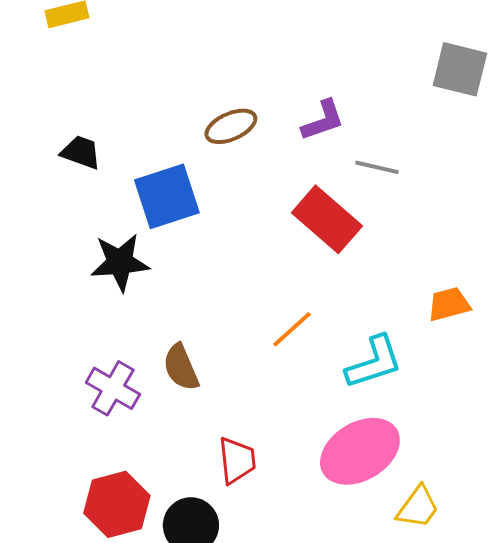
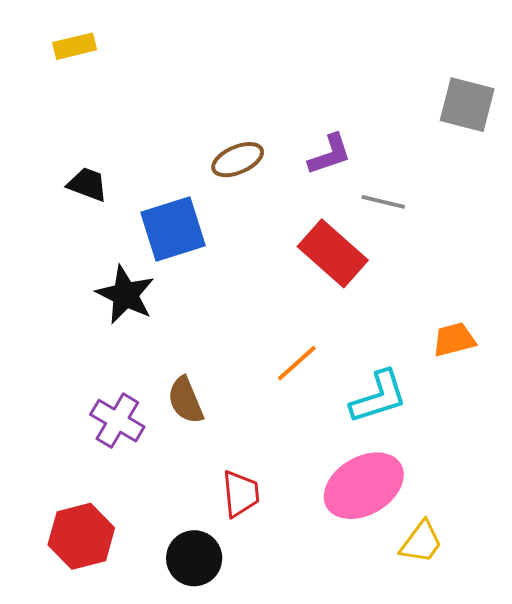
black star: (120, 262) -> (125, 295), turned 30
red hexagon: (117, 504) -> (81, 536), moved

